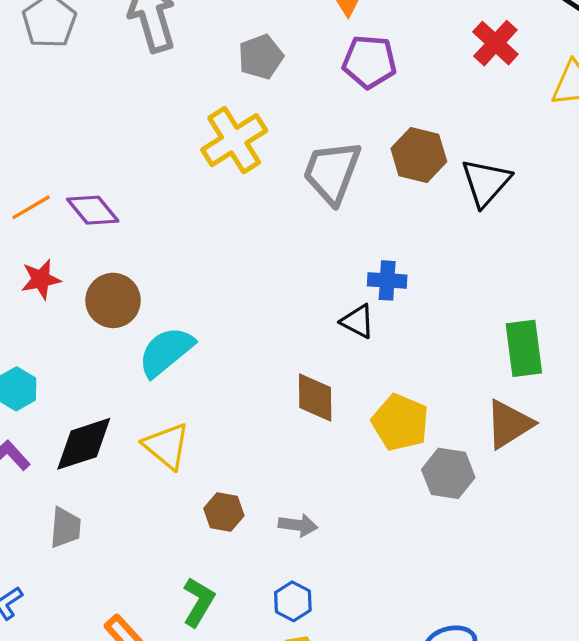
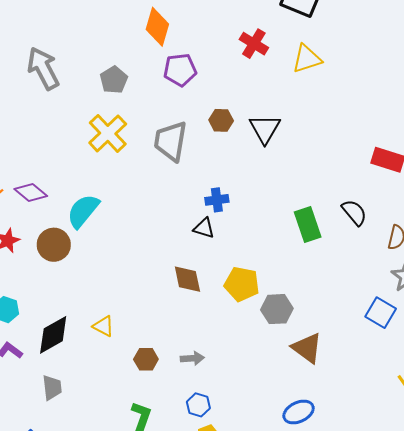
brown hexagon: (419, 155) -> (221, 120), size x0.7
cyan semicircle: (166, 352) -> (83, 211), moved
brown triangle: (509, 424) -> (307, 348), moved, turned -40
yellow triangle: (167, 446) -> (103, 326), size x0.7

